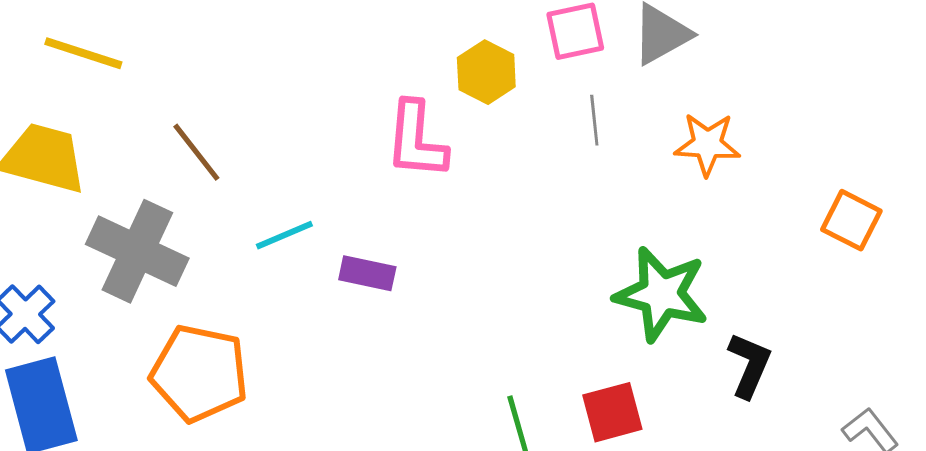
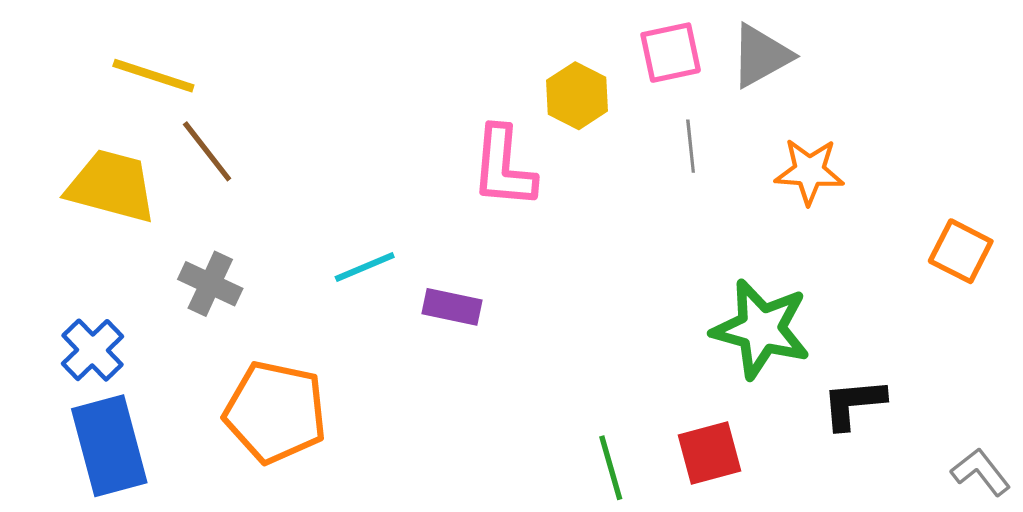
brown line: (196, 152) -> (207, 151), moved
gray cross: (137, 251) -> (210, 284), size x0.6
black L-shape: (749, 365) -> (853, 404), turned -118

